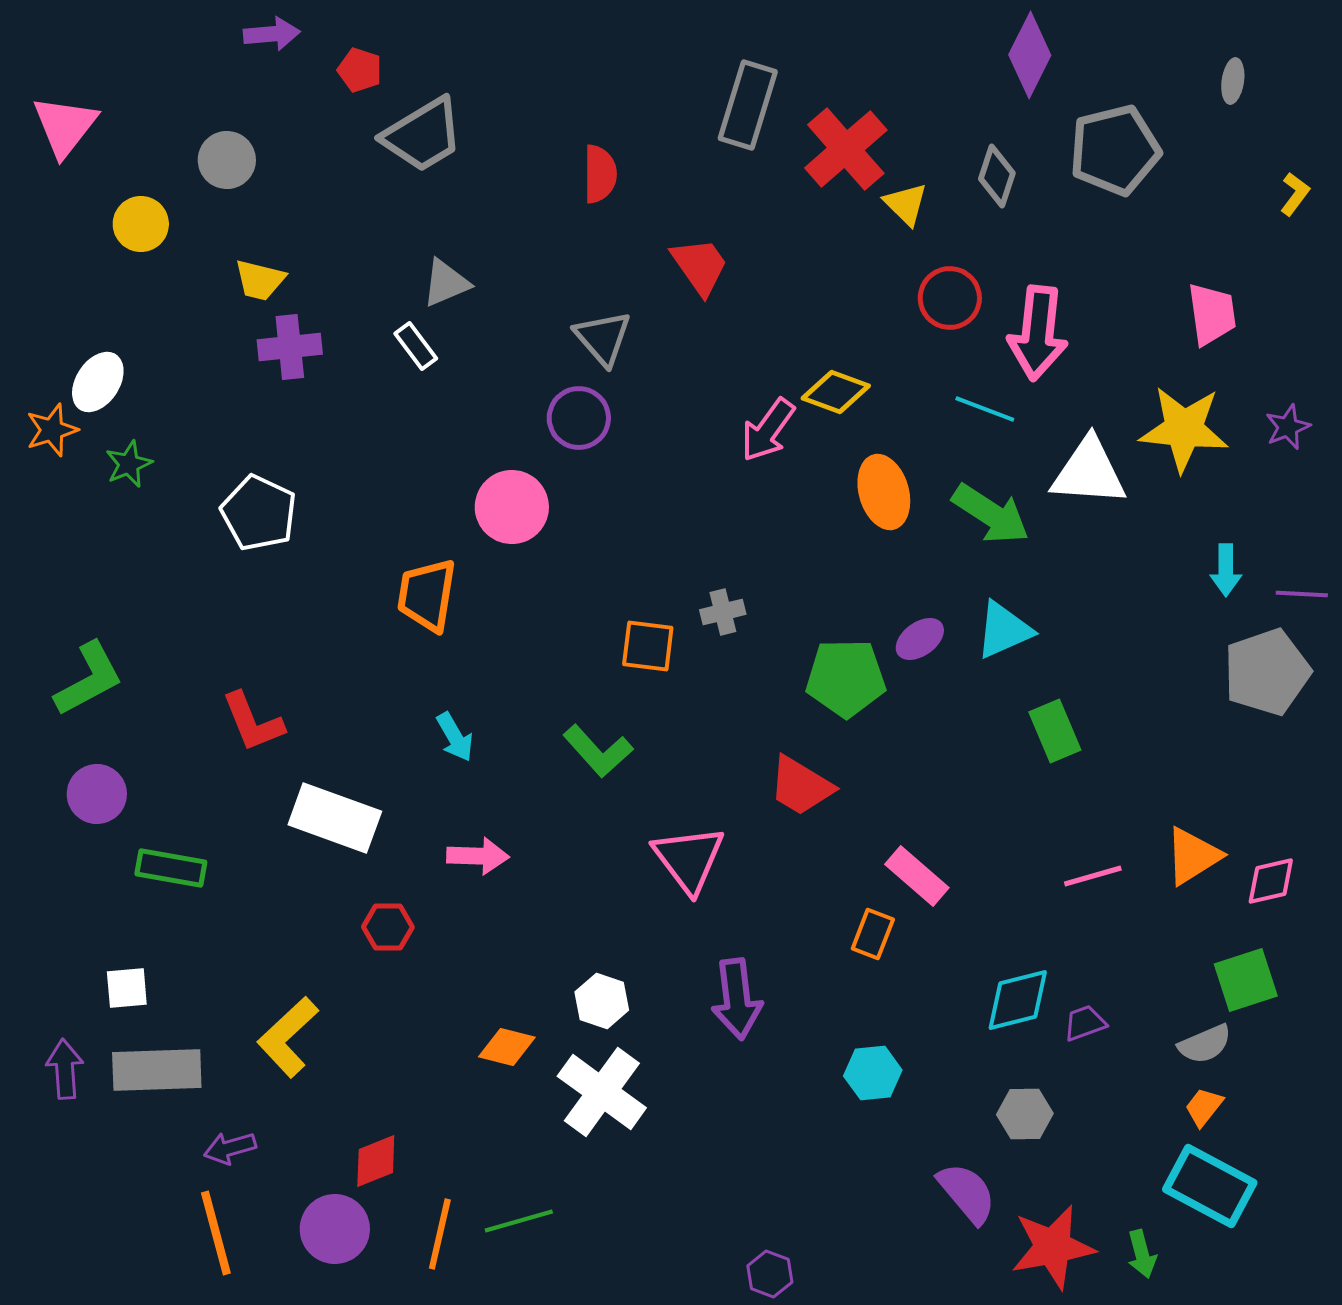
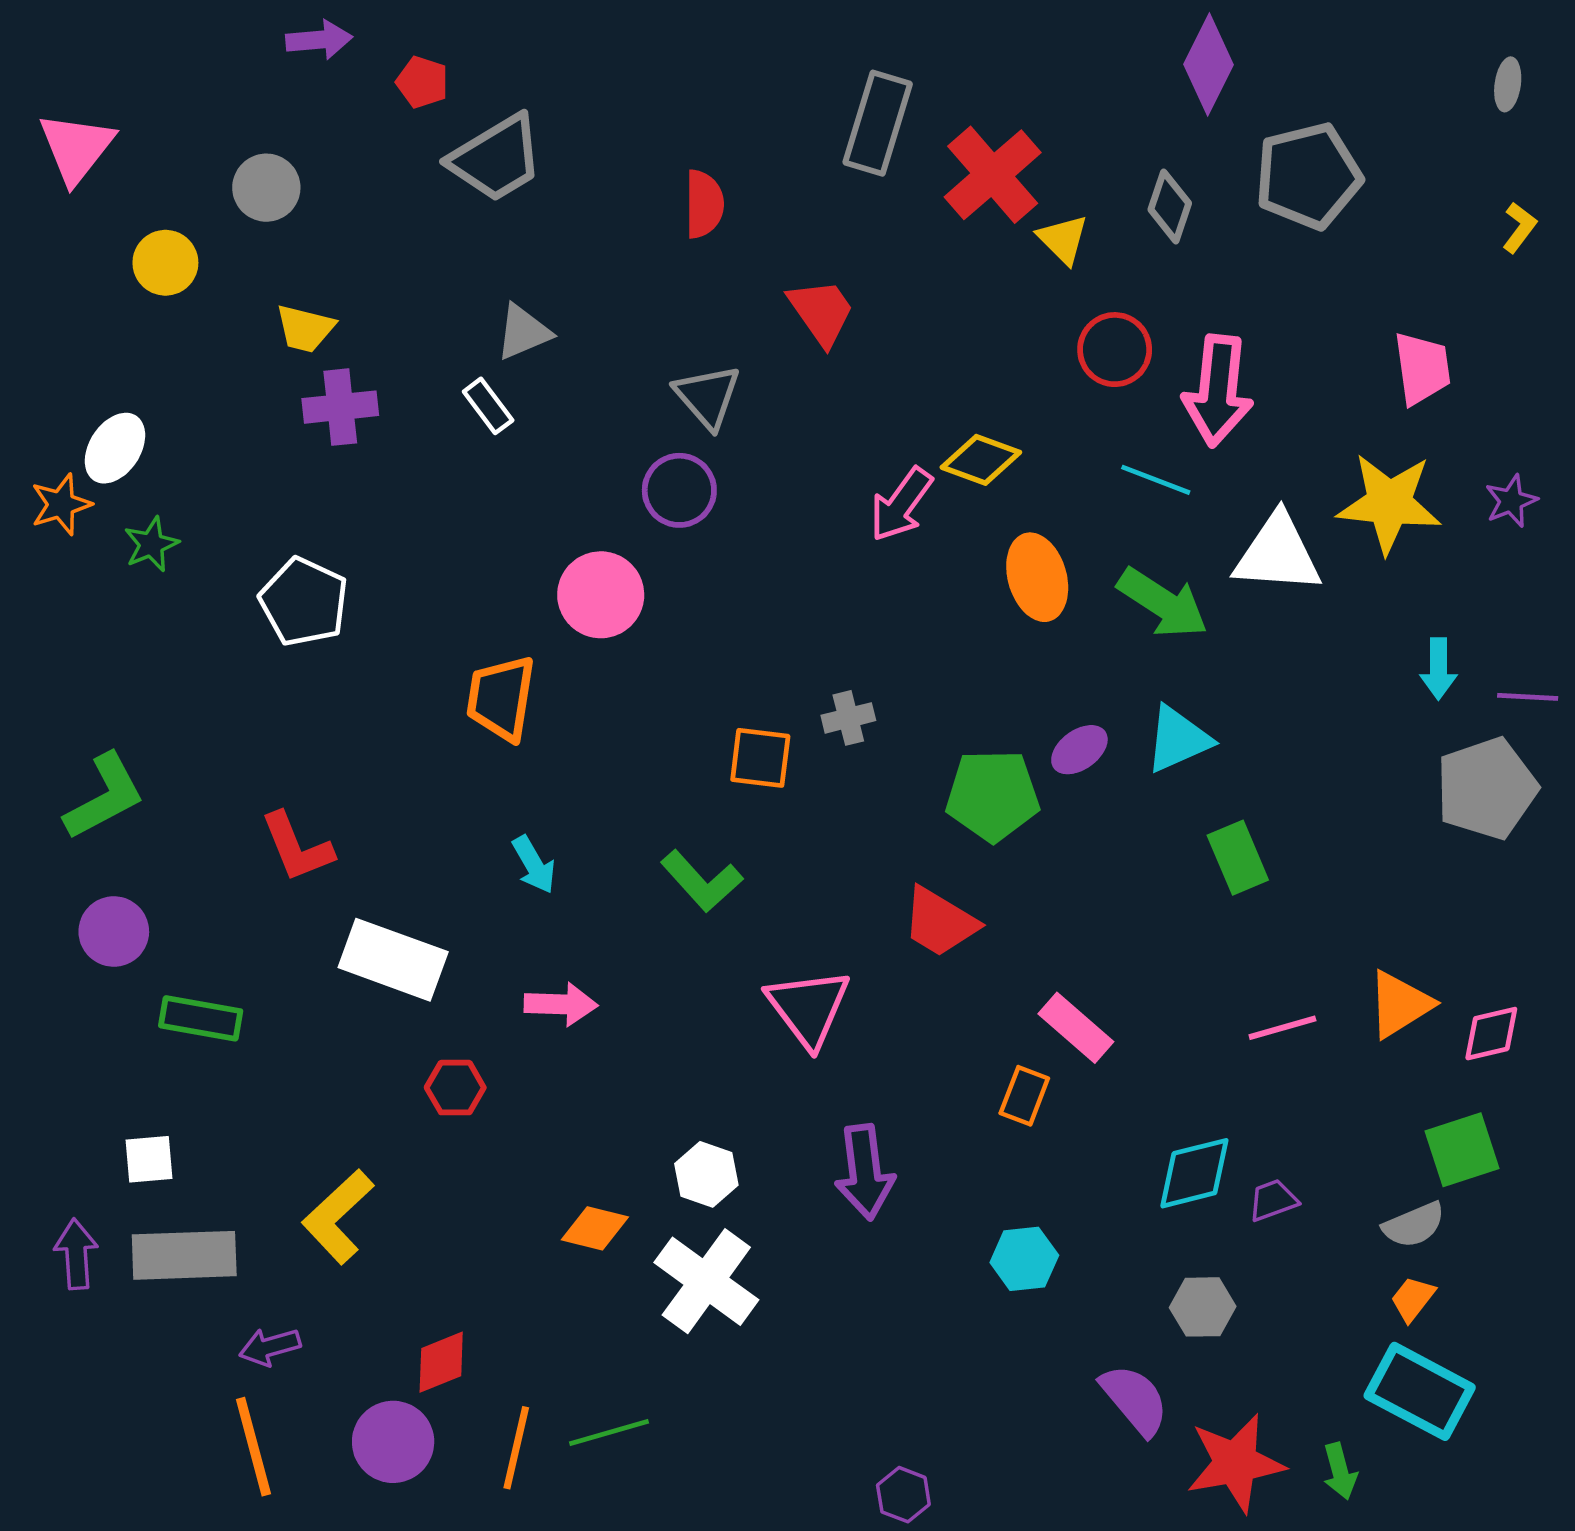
gray ellipse: (1233, 81) -> (1508, 84), moved

